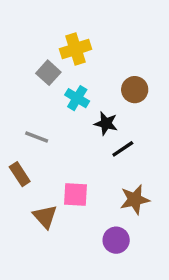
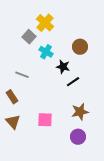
yellow cross: (76, 49) -> (45, 23), turned -30
pink square: (76, 194) -> (45, 120), moved
brown triangle: (45, 216) -> (13, 122), moved
purple circle: (116, 240) -> (78, 137), moved

